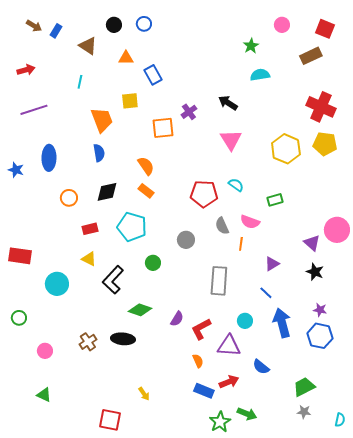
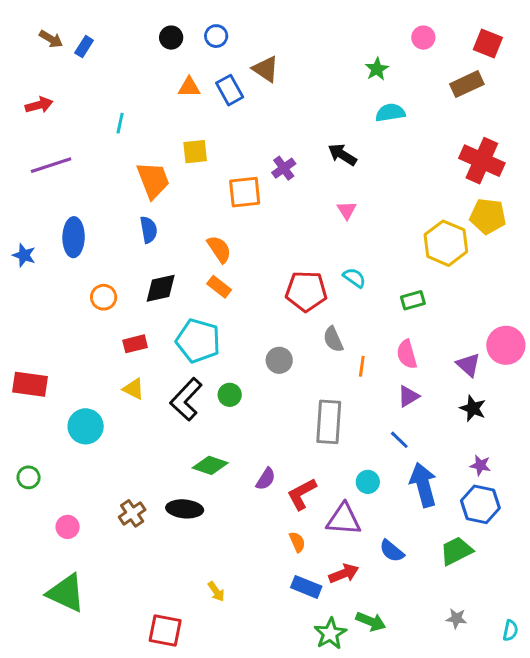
brown triangle: (88, 46) -> (266, 69), moved
blue rectangle: (153, 75) -> (230, 90), moved
pink triangle: (231, 140) -> (347, 210), size x0.6
yellow hexagon: (286, 149) -> (446, 243), moved
pink semicircle: (250, 222) -> (407, 354), moved, turned 54
black L-shape: (113, 280) -> (186, 399), moved
green trapezoid: (304, 387) -> (456, 551), moved
green triangle: (44, 395) -> (66, 593), size x1.8

